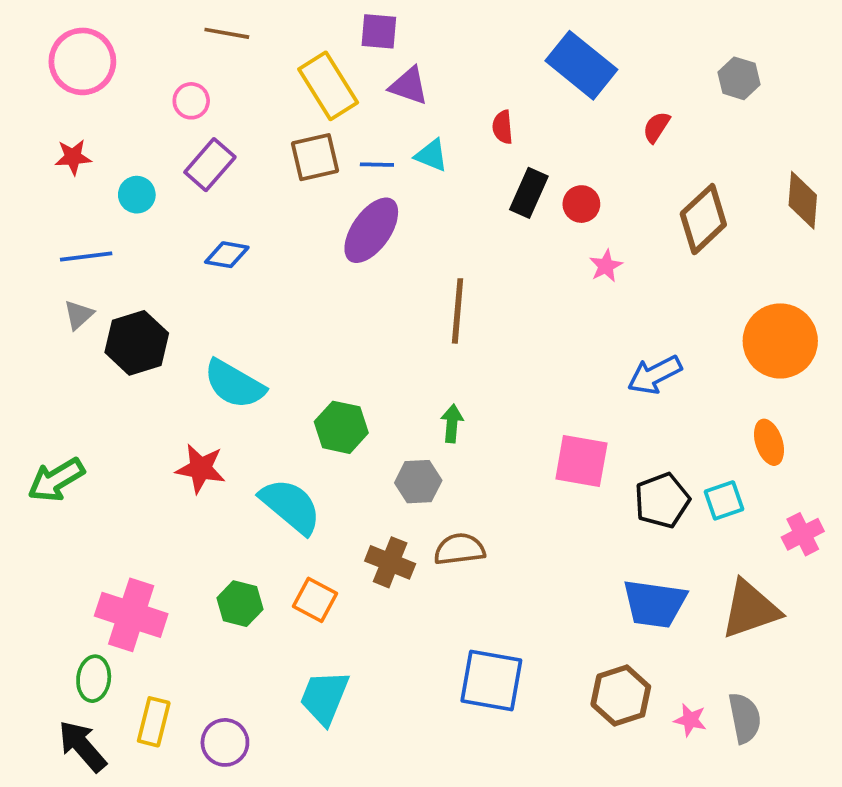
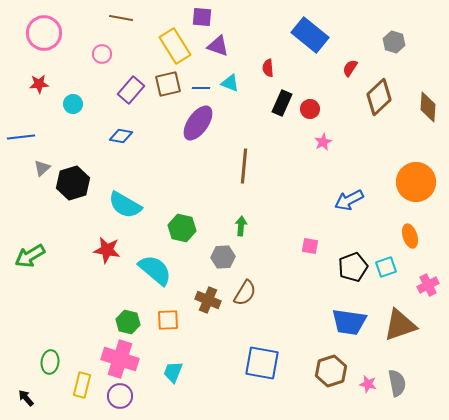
purple rectangle: (210, 165) -> (131, 90), moved
brown diamond: (703, 219) -> (379, 97), moved
blue line: (86, 257) -> (21, 137), moved
pink square: (581, 461) -> (310, 246), size x0.6
brown semicircle: (459, 549) -> (245, 293), turned 128
orange square: (315, 600) -> (168, 320), turned -30
pink cross: (131, 615) -> (120, 359), moved
cyan trapezoid: (324, 697) -> (173, 372), size x0.7
black arrow: (82, 746) -> (26, 398), moved, size x0.6

